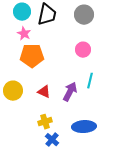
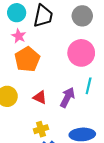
pink circle: (83, 50) -> (81, 53), size x1.6
orange pentagon: (32, 56) -> (27, 59), turned -30

